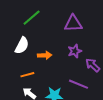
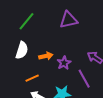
purple star: (75, 51) -> (64, 63), moved
purple line: (78, 84) -> (84, 79), turned 48

